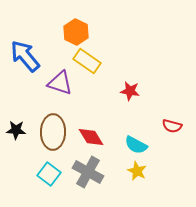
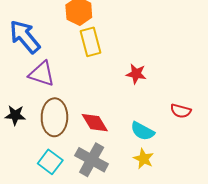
yellow rectangle: (87, 61) -> (91, 42), turned 40
purple triangle: (60, 83) -> (42, 74), moved

